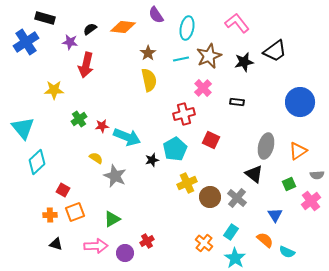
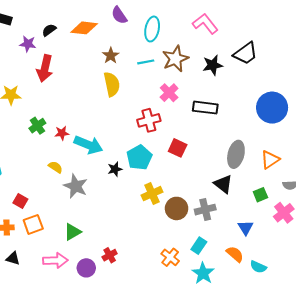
black rectangle: (237, 102) -> (205, 108), size x1.6
gray cross: (237, 198) -> (205, 210), turned 36

